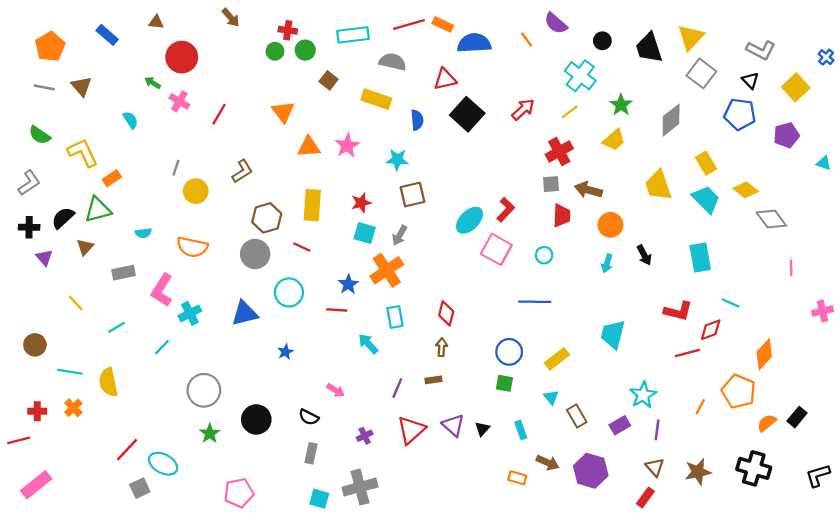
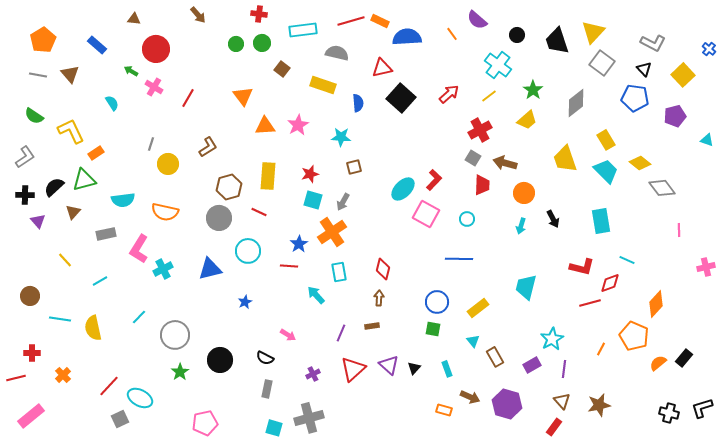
red cross: (288, 30) -> (259, 14), moved
blue rectangle: (107, 35) -> (97, 45), moved
gray square: (551, 184) -> (473, 158), turned 35
brown square: (412, 195) -> (354, 167), size x0.7
cyan semicircle: (143, 233) -> (123, 200), size x1.6
cyan line: (162, 347) -> (139, 317), moved
orange cross: (73, 408) -> (63, 375), moved
black cross: (754, 468) -> (669, 413), moved, size x0.7

